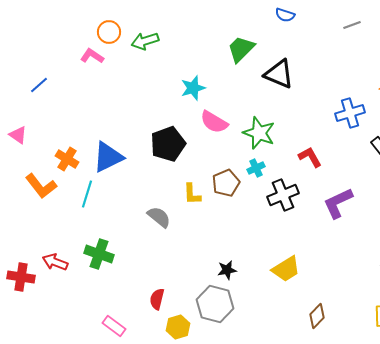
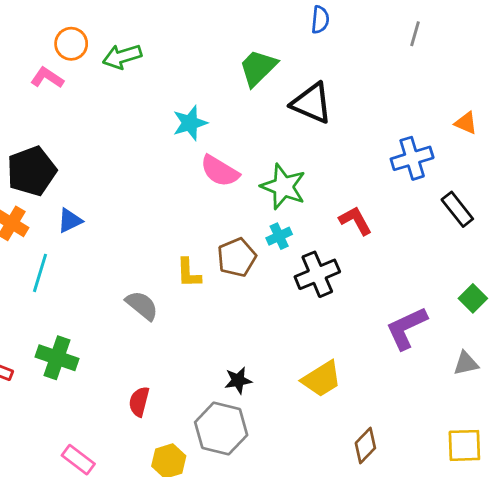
blue semicircle: (285, 15) -> (320, 20), turned -102
gray line: (352, 25) -> (415, 34), turned -54
black pentagon: (168, 144) -> (32, 171), moved
blue triangle: (108, 157) -> (70, 221), size x0.6
purple L-shape: (338, 203) -> (406, 328), moved
red semicircle: (157, 299) -> (139, 402), moved

